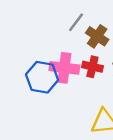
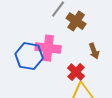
red cross: (92, 67) -> (76, 72), moved, turned 30

